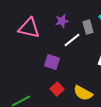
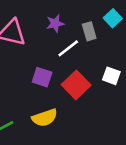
red square: (57, 89) -> (76, 85), moved, size x1.5
yellow semicircle: (83, 93) -> (45, 118), moved, turned -48

